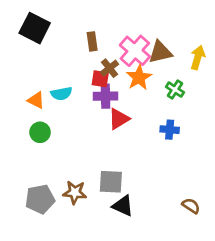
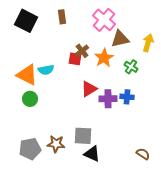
brown rectangle: (92, 41) -> (62, 17), moved
pink cross: (135, 51) -> (104, 20), moved
purple cross: (105, 96) -> (108, 99), moved
orange triangle: (36, 100) -> (27, 75), size x1.6

